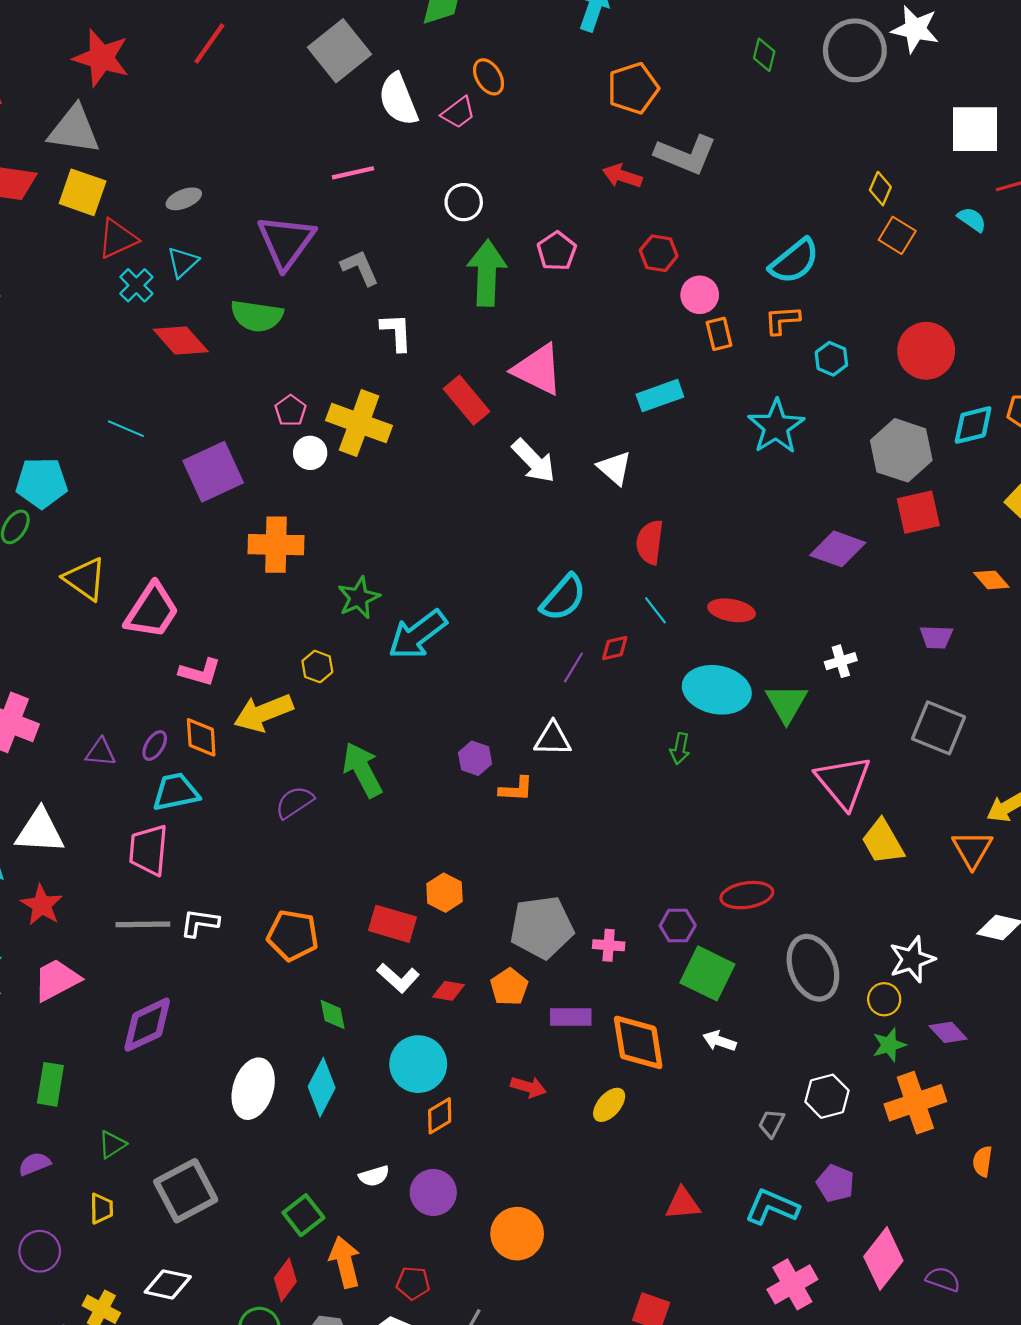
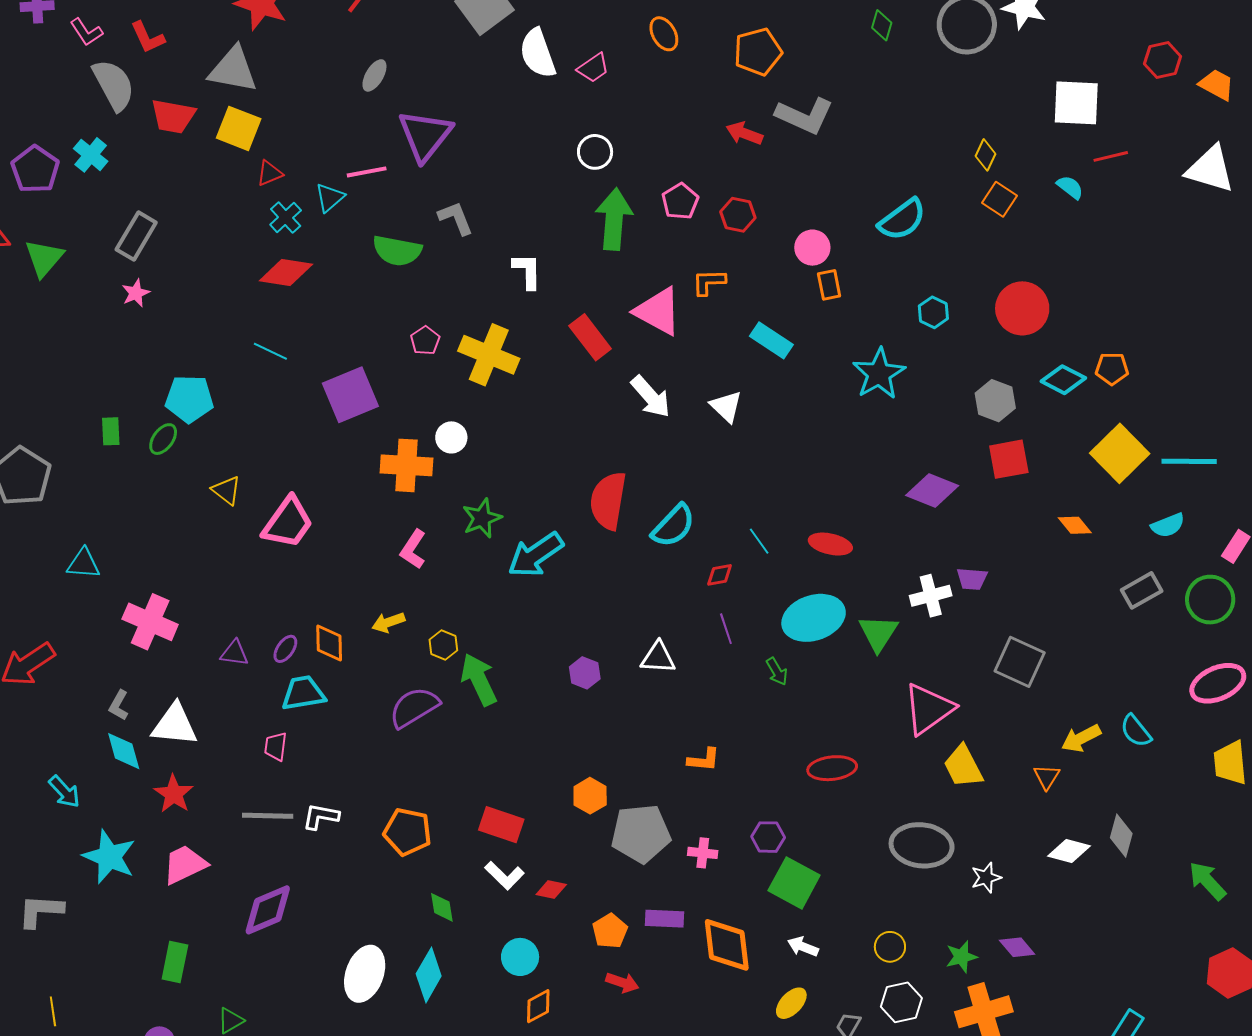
orange ellipse: (489, 77) -> (664, 34), moved
pink line: (353, 173) -> (367, 172), moved
gray ellipse: (184, 199) -> (374, 75), moved, turned -40
red triangle: (117, 239) -> (270, 173), size x0.7
purple triangle: (286, 242) -> (425, 135), moved
red hexagon: (659, 253) -> (738, 215), moved
gray L-shape: (360, 268) -> (456, 218), moved
orange L-shape: (782, 320) -> (709, 282), moved
red diamond: (181, 341) -> (286, 273), moved, turned -42
cyan rectangle: (660, 396) -> (771, 340), turned 51
cyan diamond: (973, 425) -> (1063, 380), turned 39
gray hexagon: (901, 450) -> (995, 401), size x0.7
white circle: (310, 453) -> (451, 437), moved
red semicircle: (650, 542) -> (608, 501), moved, size x1.4
yellow triangle: (85, 579) -> (226, 490), size x0.7
purple trapezoid: (936, 637) -> (972, 579), moved
white cross: (841, 661) -> (931, 596), size x1.4
yellow hexagon: (317, 667) -> (443, 645), moved
purple line: (573, 668) -> (726, 629), moved, turned -52
pink L-shape: (200, 672) -> (413, 549), moved, turned 105
cyan ellipse: (717, 690) -> (814, 618), turned -32
yellow arrow: (263, 713) -> (388, 622), size x0.6
green arrow: (680, 749) -> (777, 671), turned -44
pink triangle: (843, 782) -> (929, 709), turned 32
orange L-shape: (516, 789) -> (704, 760), moved
purple semicircle: (294, 802) -> (414, 707), size x1.4
orange triangle: (972, 849) -> (1047, 777), size x0.7
pink trapezoid: (148, 850) -> (276, 746), size x0.6
orange hexagon: (445, 893) -> (590, 796), moved
red ellipse: (747, 895) -> (832, 768), moved
white star: (912, 959) -> (986, 878), size x0.7
gray ellipse: (813, 968) -> (922, 845), moved, turned -64
orange pentagon: (509, 987) -> (610, 931), moved
yellow circle: (884, 999) -> (890, 947), moved
cyan circle: (418, 1064) -> (520, 957), size x0.7
yellow ellipse: (609, 1105) -> (791, 1003), moved

